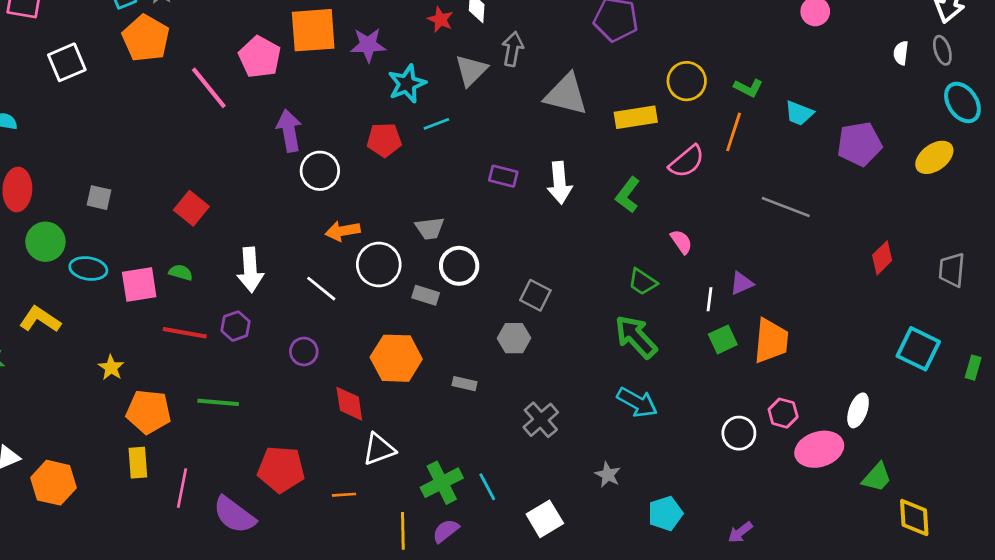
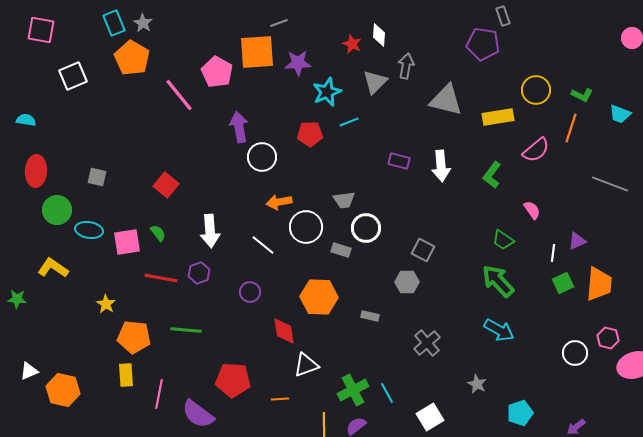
green semicircle: (181, 273) -> (158, 233), turned 36

